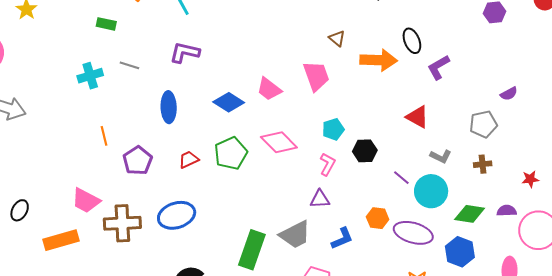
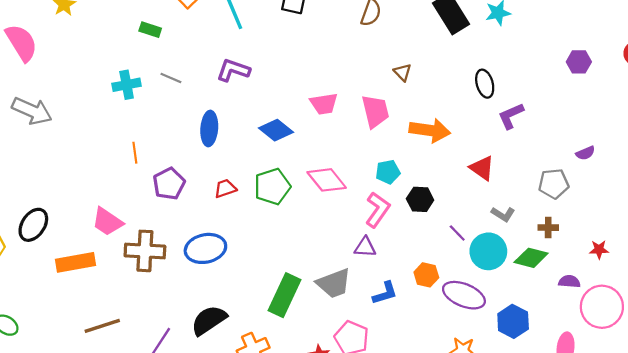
orange arrow: (379, 60) -> (430, 130), moved
pink trapezoid: (269, 89) -> (324, 104), moved, turned -52
pink L-shape: (328, 164) -> (378, 210), size x1.4
black ellipse: (20, 210) -> (33, 225), size x1.4
green diamond: (470, 214) -> (531, 258), moved

